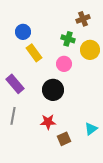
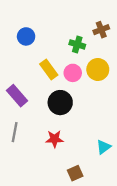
brown cross: (83, 19) -> (101, 30), moved
yellow circle: (90, 50) -> (98, 69), moved
yellow rectangle: (34, 53) -> (49, 69), moved
brown square: (64, 139) -> (75, 173), moved

